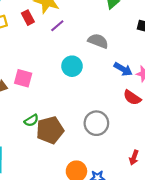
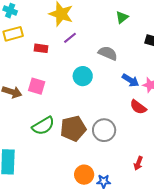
red rectangle: (28, 18) -> (41, 48), moved, turned -56
green semicircle: (31, 120) -> (43, 126), size x1.6
brown pentagon: (50, 130) -> (73, 128), moved

